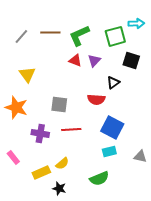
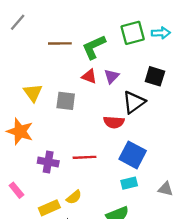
gray line: (21, 36) -> (18, 22), moved
green square: (115, 36) -> (133, 33), moved
black triangle: (113, 82) -> (134, 102), size x1.5
gray square: (59, 104) -> (66, 101), moved

